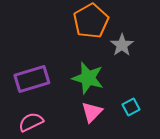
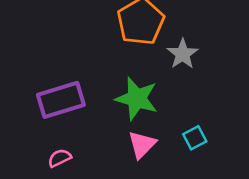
pink semicircle: (31, 122) -> (60, 158), size x0.7

